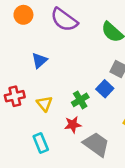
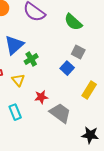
blue triangle: (39, 60) -> (14, 45), size x1.5
green cross: (80, 100) -> (31, 59), moved

